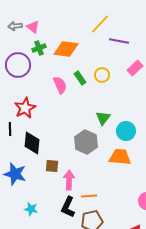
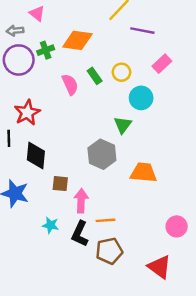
gray arrow: (15, 26) -> (15, 31), moved
green cross: (39, 48) -> (46, 50), moved
cyan circle: (126, 131) -> (141, 98), moved
cyan star: (31, 209) -> (50, 225), moved

